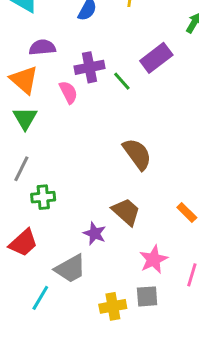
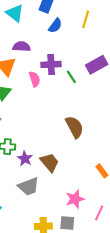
brown trapezoid: (126, 212) -> (50, 162), moved
purple star: (95, 233) -> (25, 159), moved
gray trapezoid: (70, 269) -> (29, 186), moved

